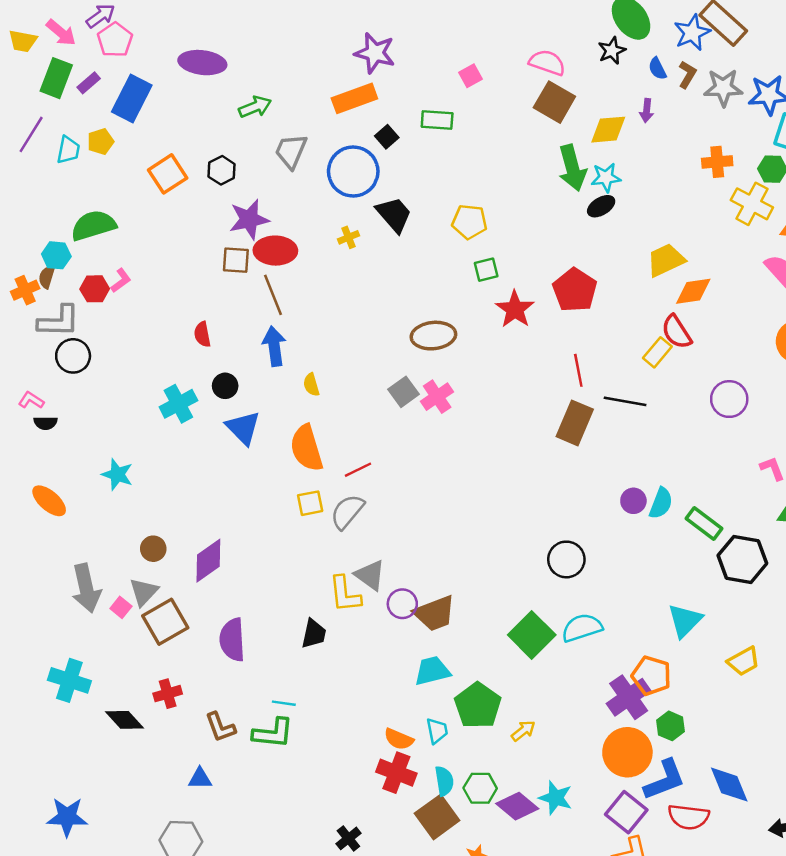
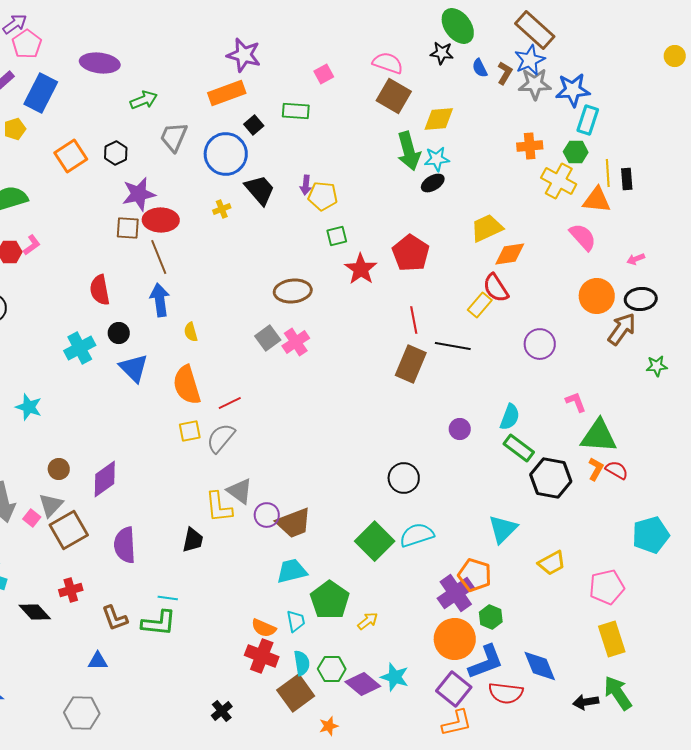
blue star: (692, 33) -> (530, 60), moved
black star: (612, 51) -> (442, 53), turned 30
purple arrow: (647, 110) -> (306, 185), moved
red semicircle: (202, 334) -> (100, 290), size x1.4
cyan semicircle: (661, 503) -> (510, 417), moved

